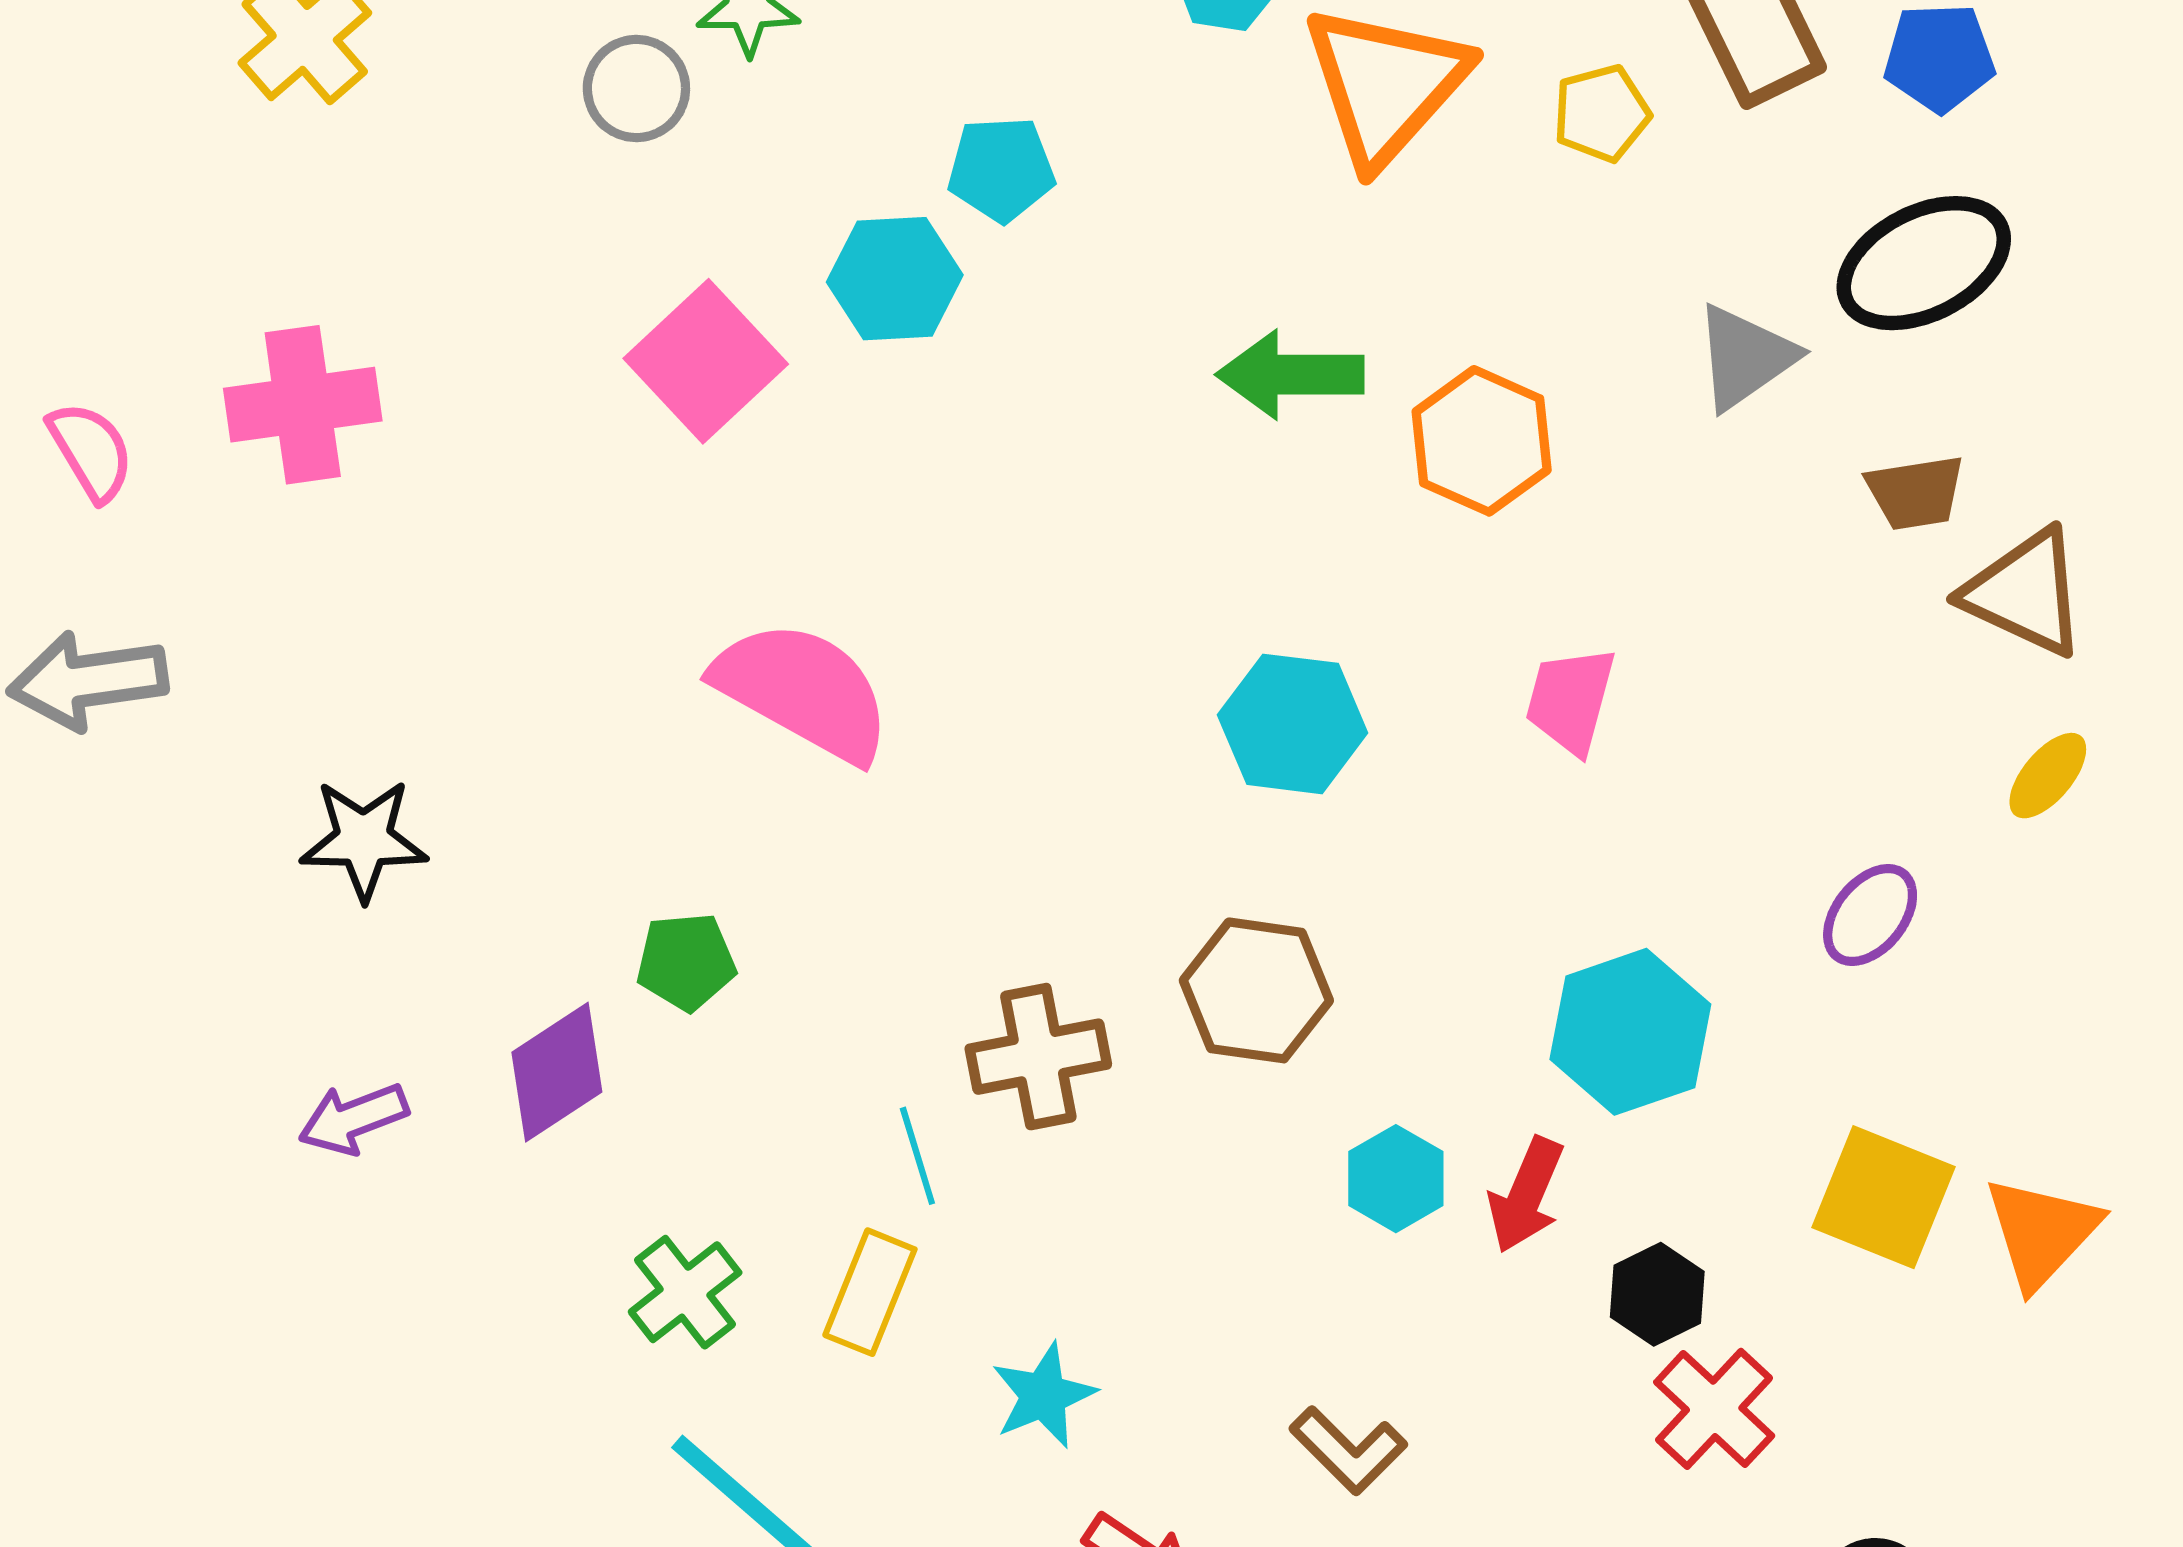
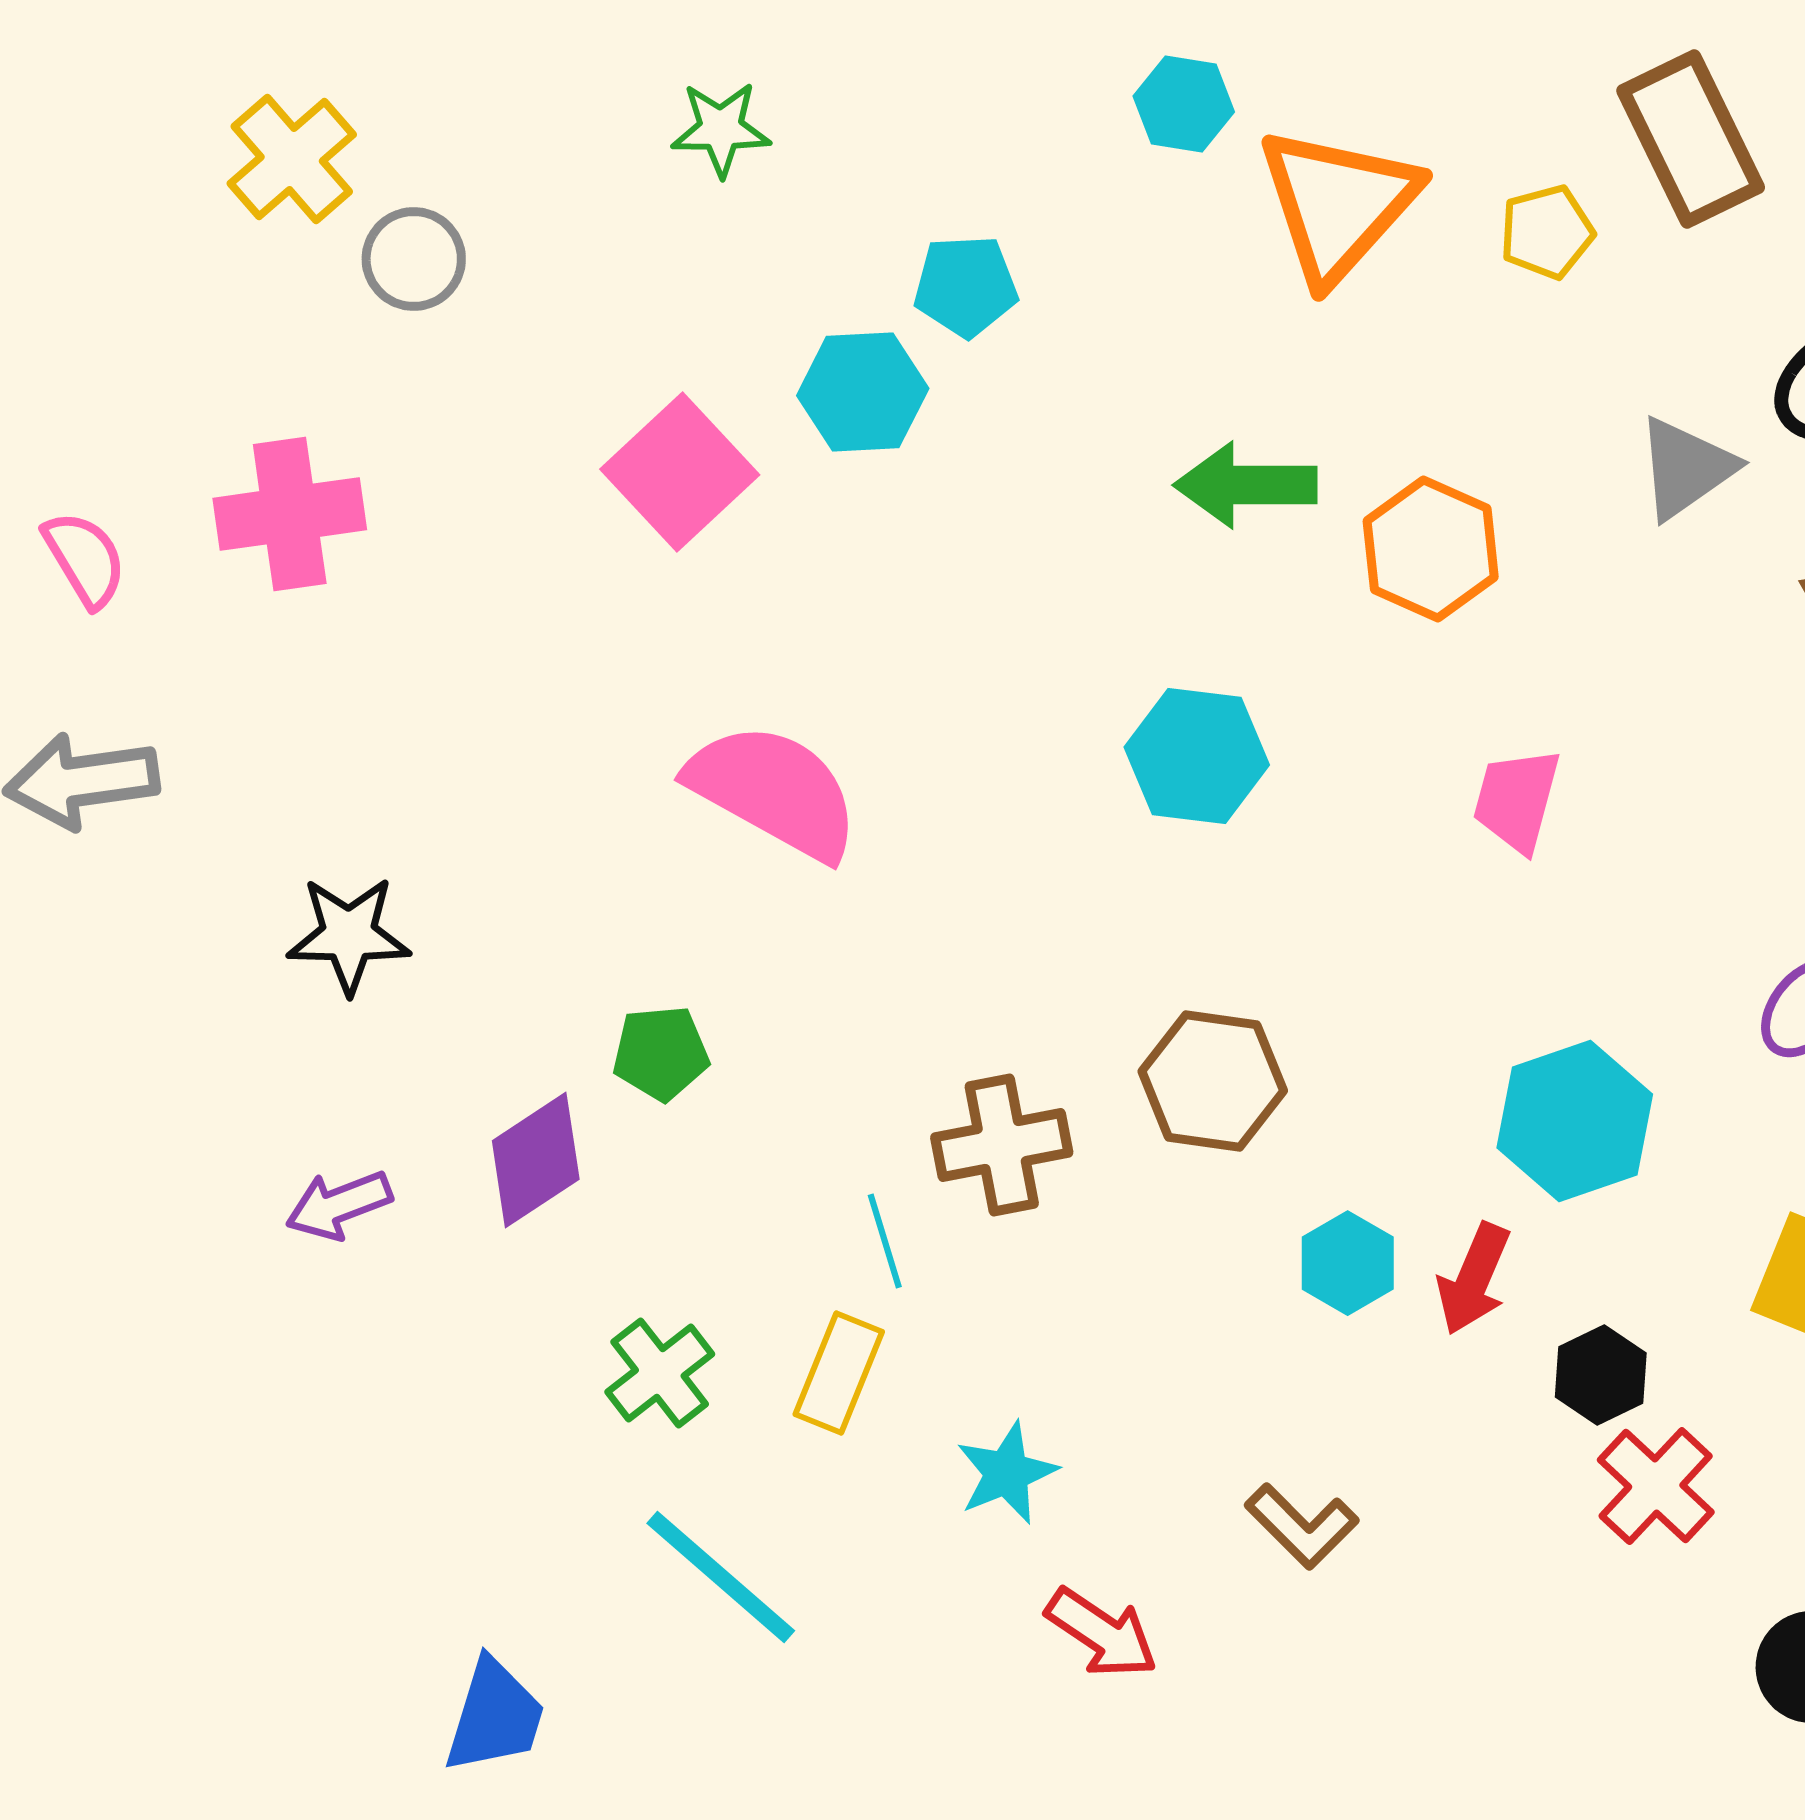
gray circle: (636, 88) -> (414, 259), moved
cyan hexagon: (1293, 724) -> (1197, 756), moved

